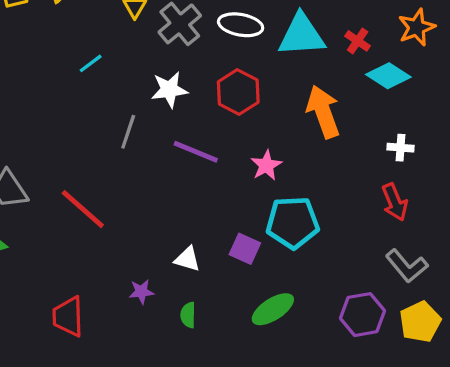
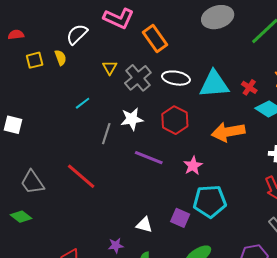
orange arrow: (323, 112) -> (228, 132), turned -80
gray line: (128, 132) -> (106, 134), moved
red line: (83, 209) -> (81, 176), moved

